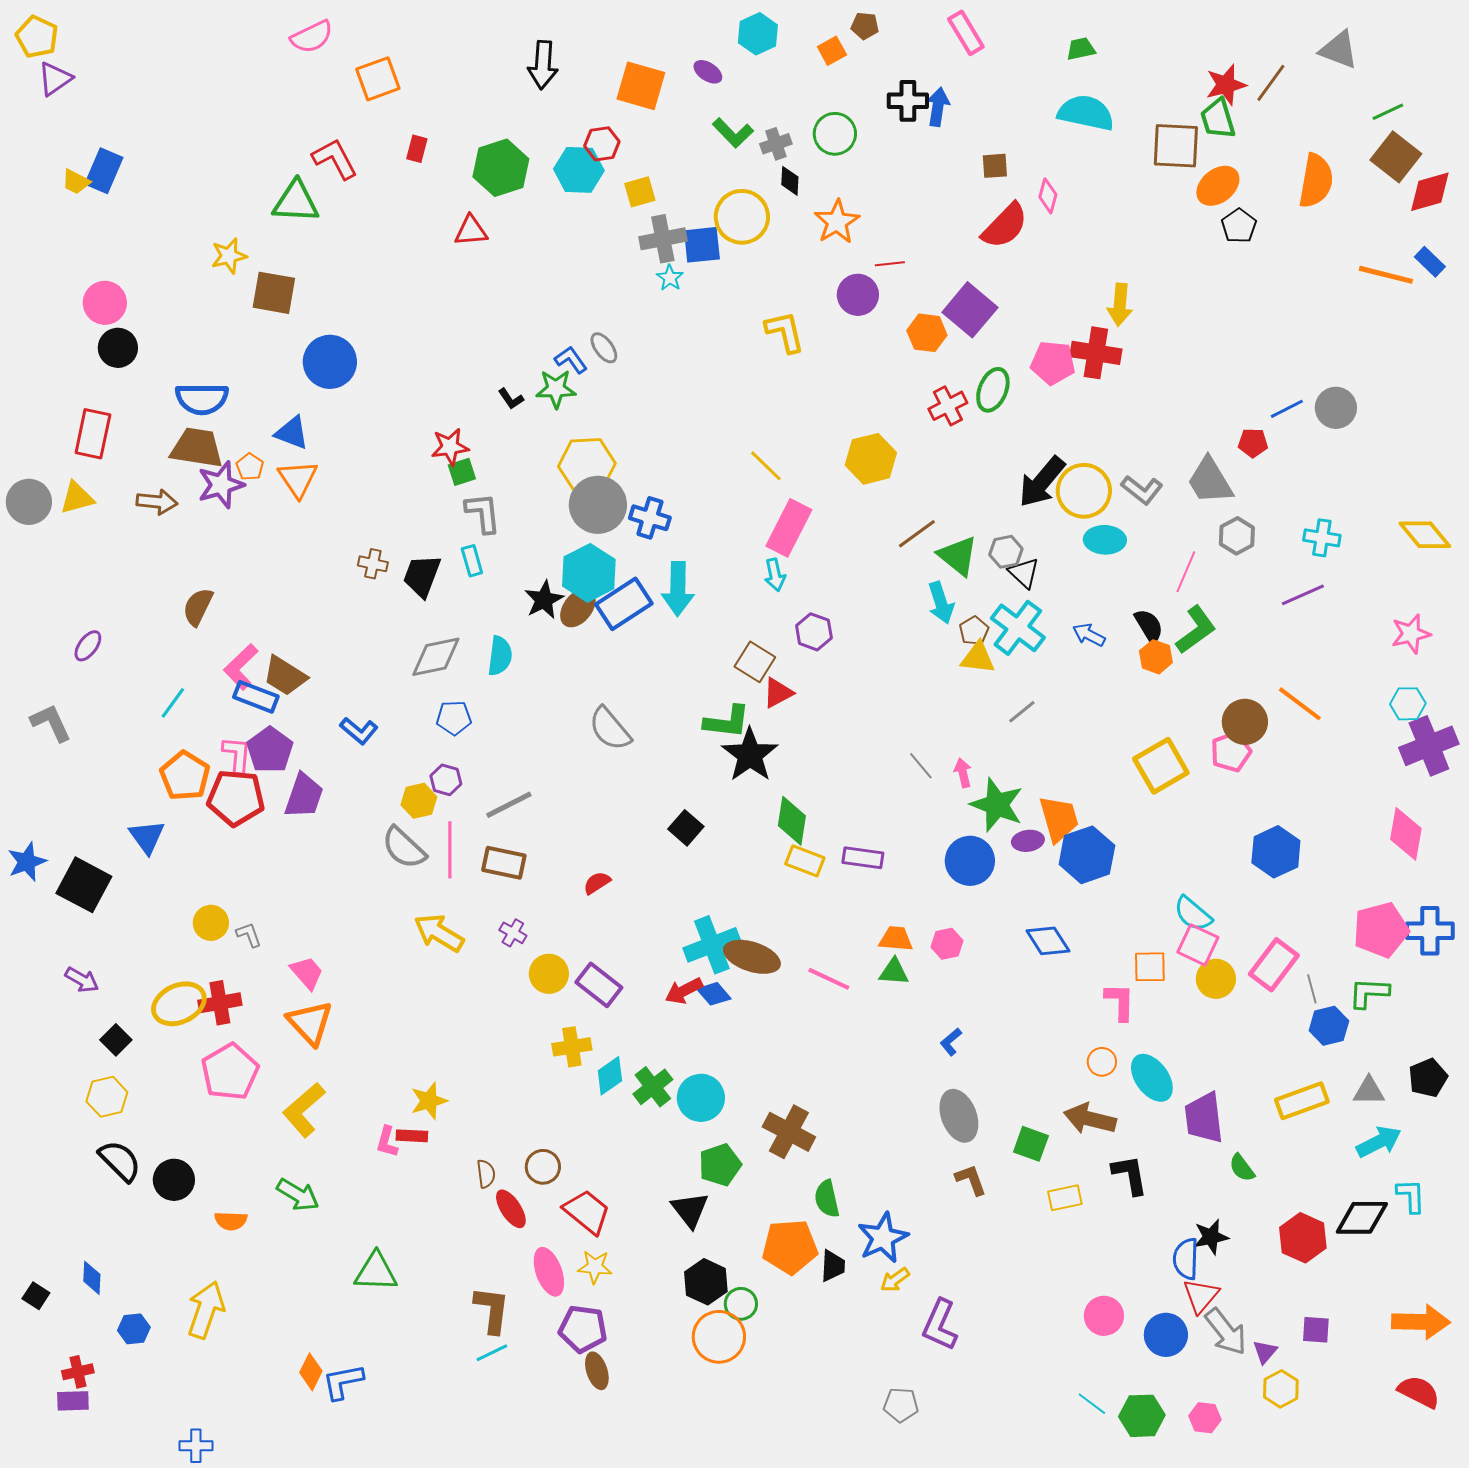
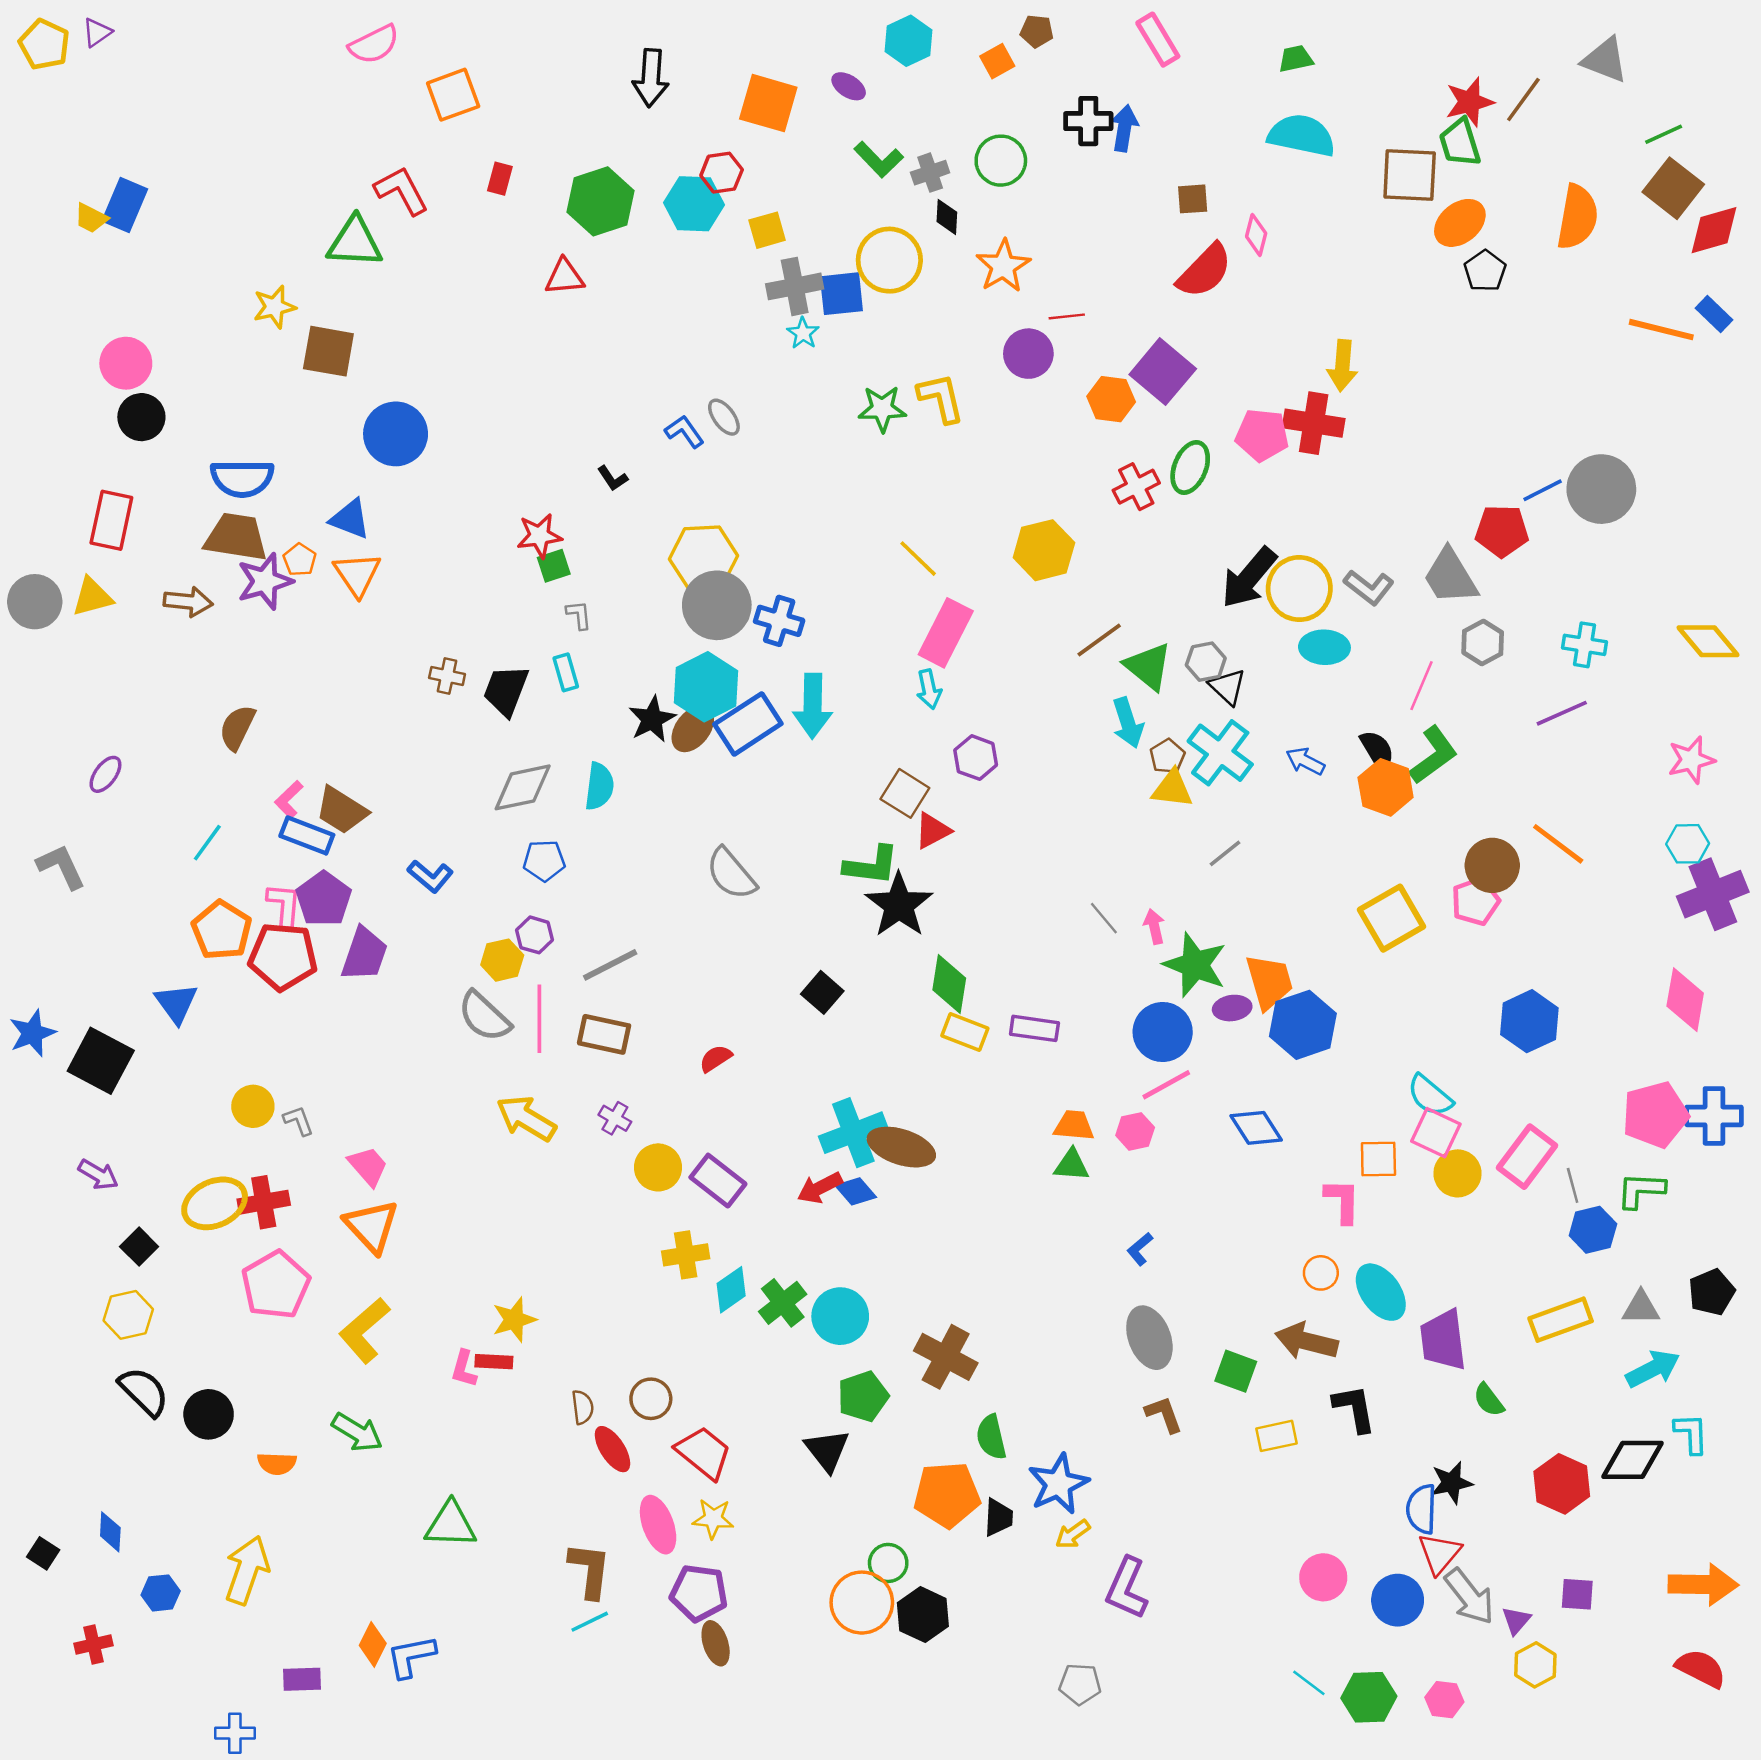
purple triangle: (55, 79) -> (97, 32), moved, size x0.7
green star: (556, 389) -> (882, 409), moved
gray circle: (1336, 408) -> (1601, 489), size x1.4
red pentagon: (1253, 443) -> (1502, 531), size x1.5
gray L-shape: (483, 513) -> (579, 615), size x0.6
orange hexagon: (1156, 657) -> (1386, 787), size x1.4
pink L-shape: (241, 667) -> (289, 799), size x0.7
pink line: (829, 979) -> (1166, 1085), moved, turned -54
black hexagon: (706, 1282) -> (923, 1615), moved
purple rectangle: (73, 1401) -> (302, 1679), moved

